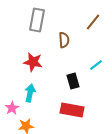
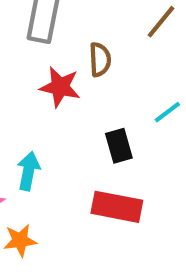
red star: (33, 62) -> (60, 87), moved

